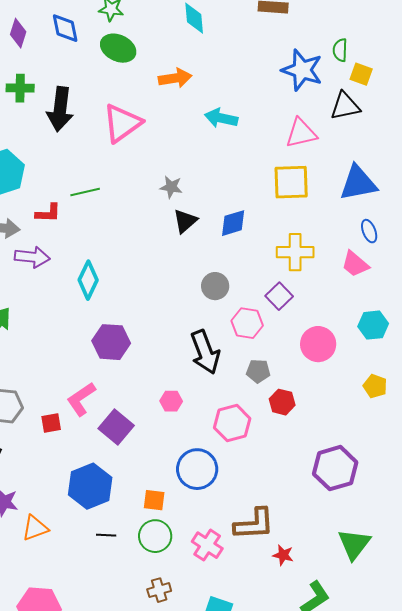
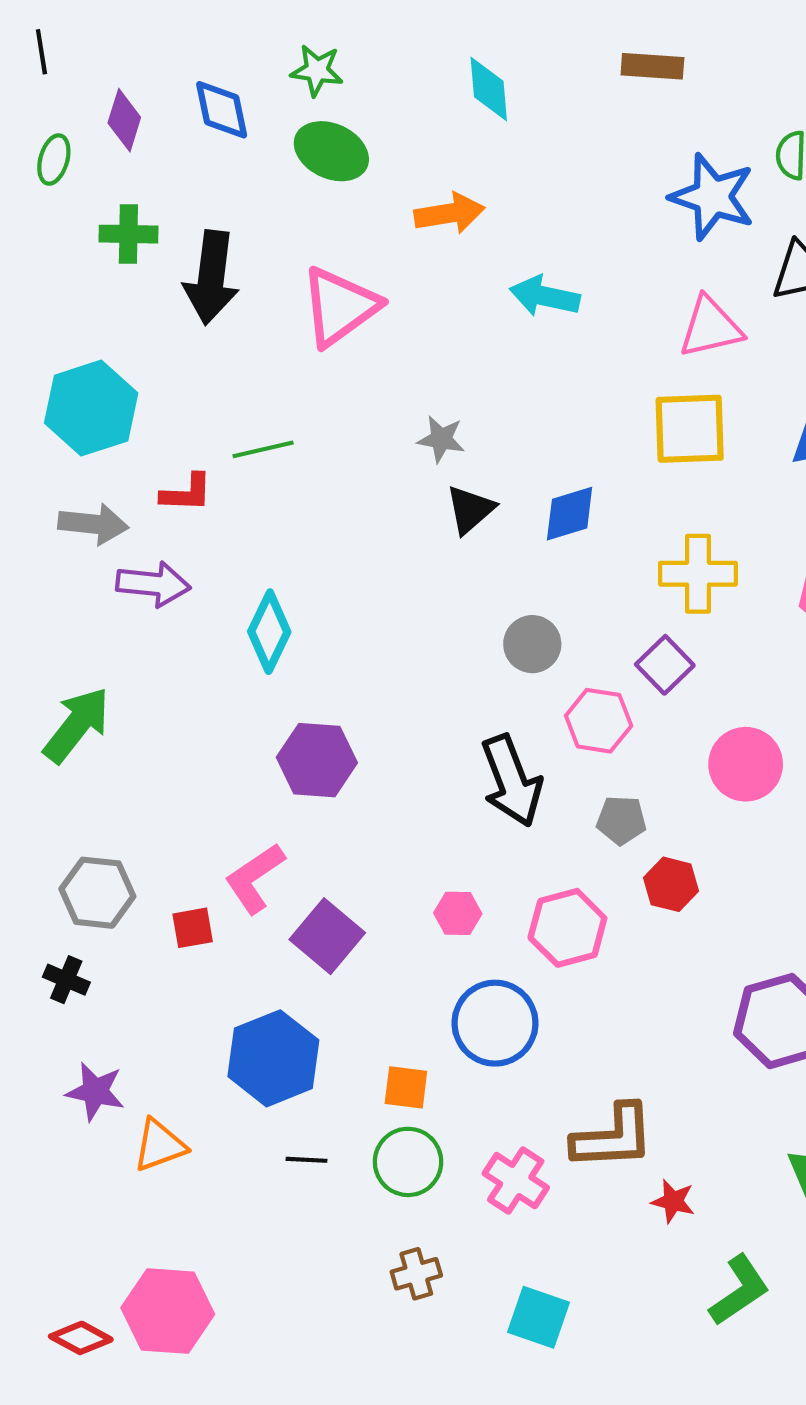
pink hexagon: (171, 401) -> (458, 913), moved

